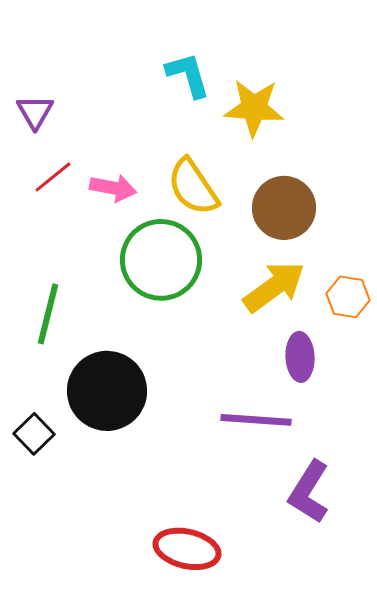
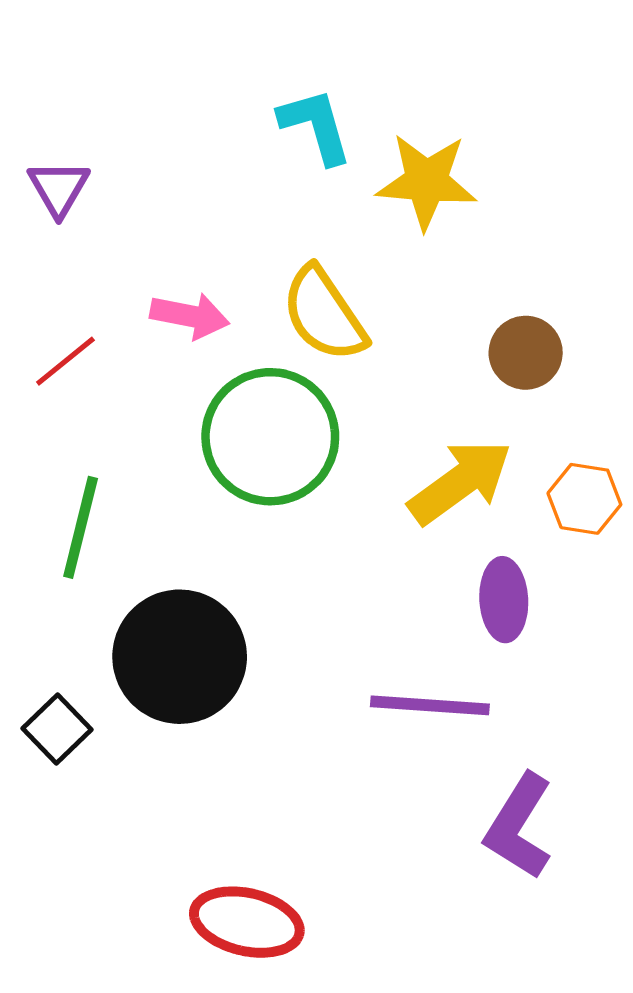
red line: (53, 177) -> (65, 361), moved
brown circle: (284, 208) -> (526, 353), moved, size x0.7
red ellipse: (187, 549) -> (247, 922), moved

